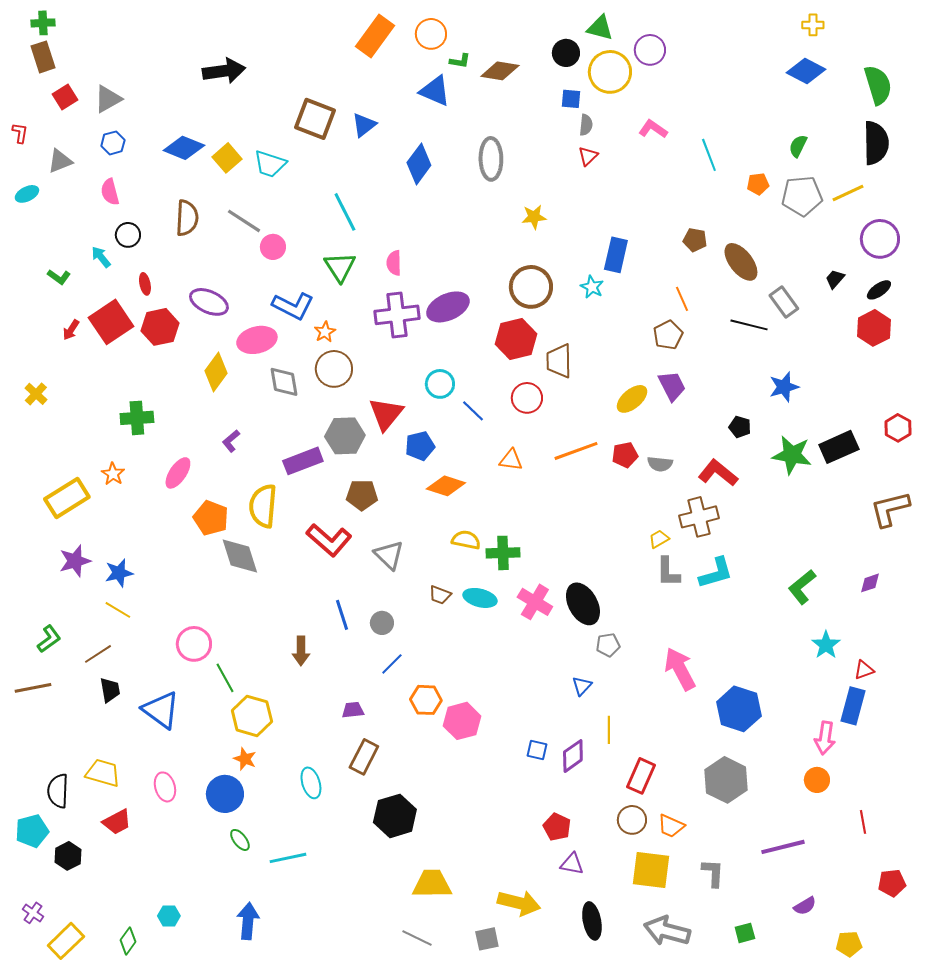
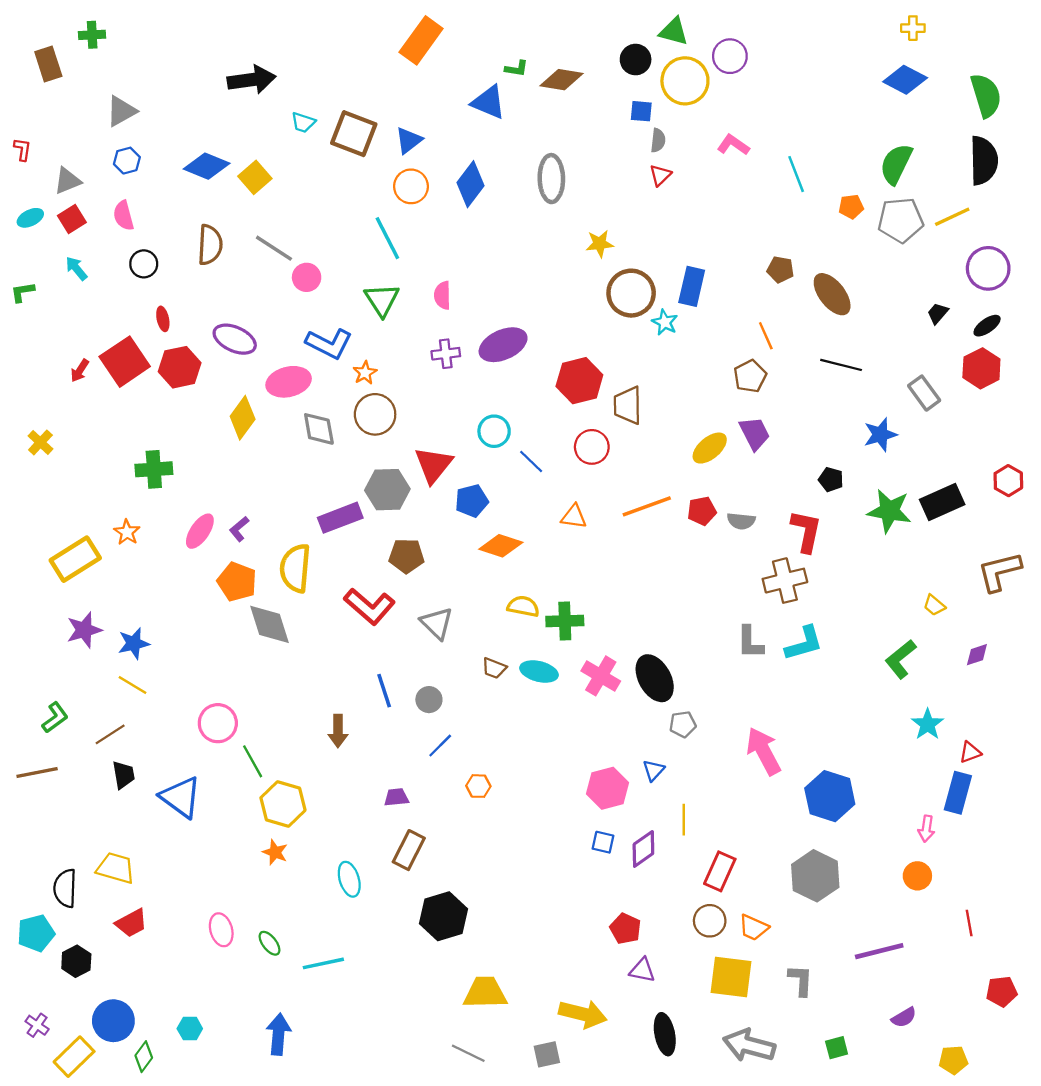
green cross: (43, 23) -> (92, 35), moved
orange circle: (431, 34) -> (411, 186), moved
red square: (65, 97) -> (72, 219), moved
green semicircle: (798, 146) -> (896, 164), size x1.6
cyan trapezoid: (270, 164) -> (303, 122), moved, size x0.7
cyan arrow: (101, 257) -> (76, 268), moved
green L-shape: (59, 277) -> (22, 292), moved, turned 135
brown circle: (531, 287) -> (631, 293), moved
gray rectangle: (784, 302) -> (924, 393), moved
purple cross: (397, 315) -> (446, 354), size x0.6
purple L-shape: (231, 441) -> (239, 529), moved
red L-shape: (718, 473) -> (806, 531), turned 63
yellow trapezoid: (659, 539) -> (934, 605), moved, turned -110
orange hexagon: (426, 700) -> (478, 786), size x0.7
pink hexagon: (462, 721) -> (607, 788), moved
pink arrow: (825, 738) -> (926, 829), size x0.7
pink ellipse: (165, 787) -> (221, 930), moved
blue circle: (225, 794) -> (113, 1021), moved

